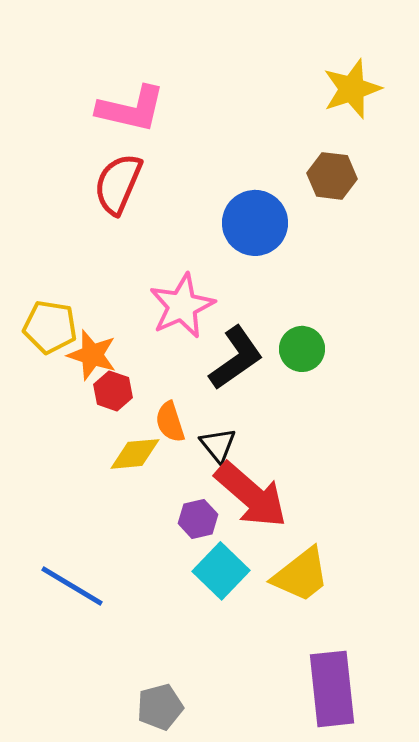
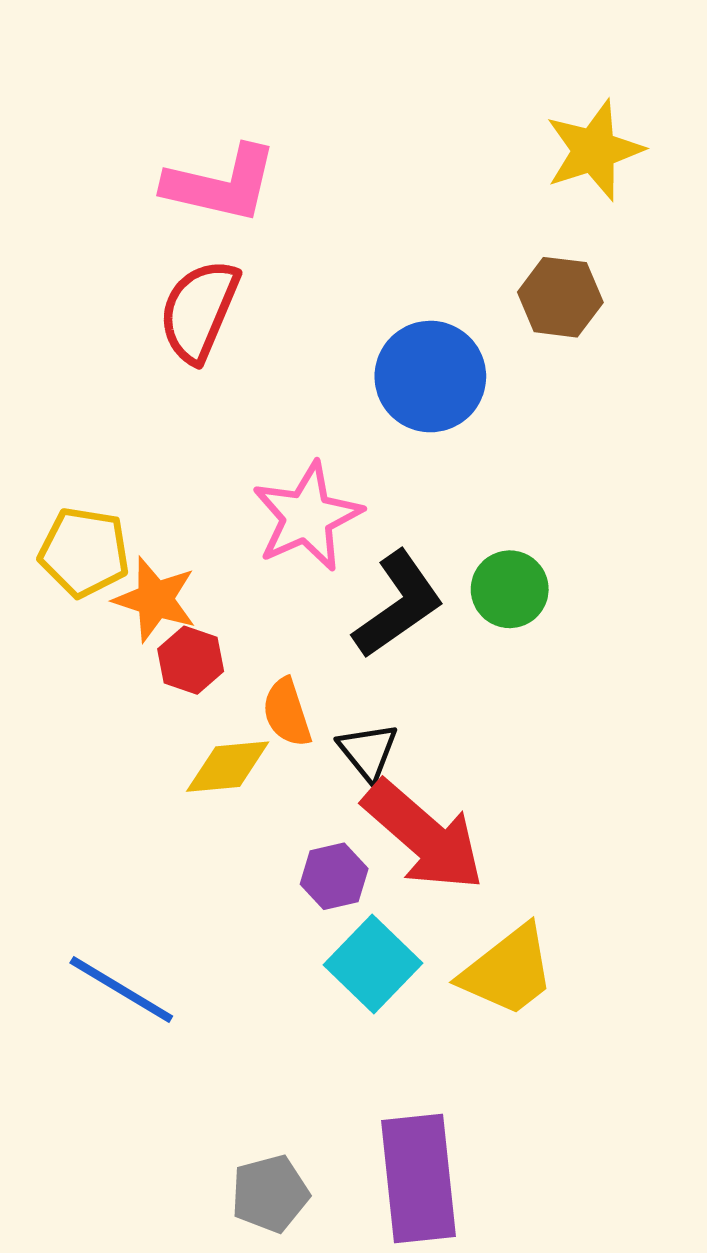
purple rectangle: (332, 689) -> (419, 1179), moved

